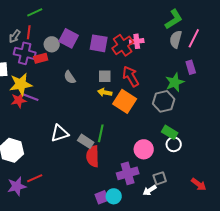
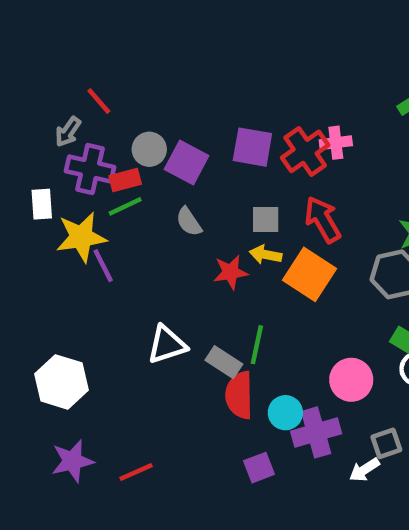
green line: (35, 12) -> (125, 206), moved
red line: (29, 32) -> (99, 101), moved, turned -48
purple square: (69, 38) -> (187, 162), moved
purple line: (31, 97) -> (103, 266), turned 42
red star: (19, 100) -> (230, 272), moved
red line: (35, 178) -> (136, 472), moved
cyan circle: (114, 196) -> (285, 413), moved
purple square: (102, 197) -> (259, 468), moved

